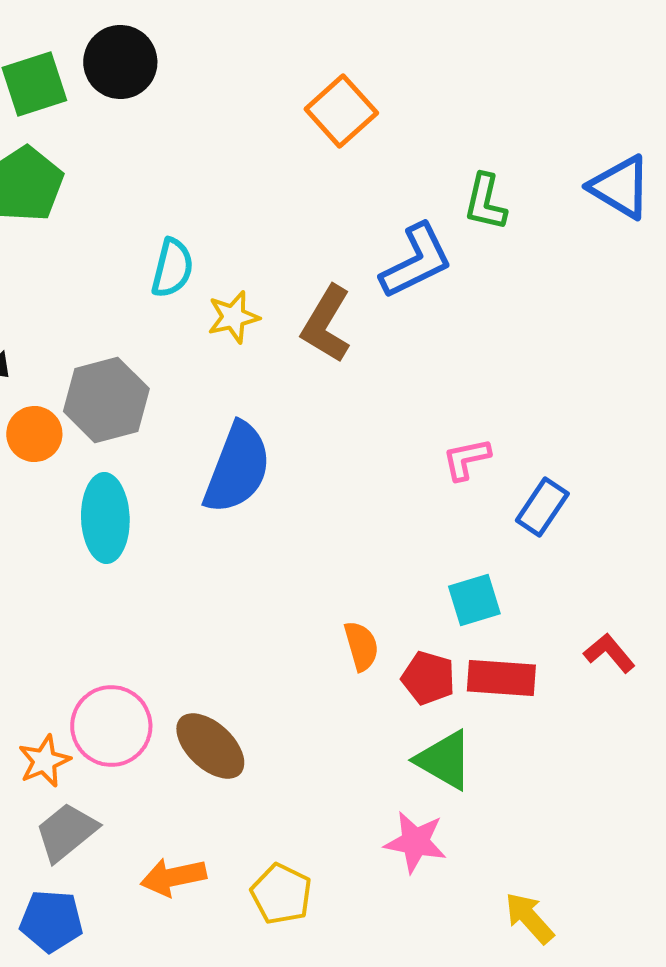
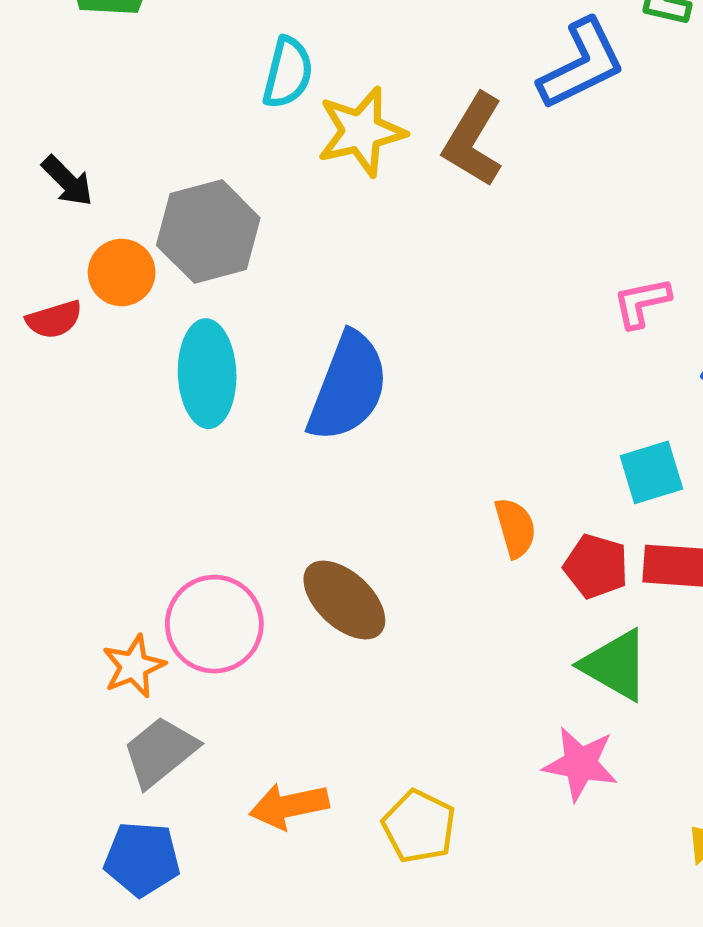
yellow star: (233, 317) -> (361, 132), size x1.4
blue semicircle: (237, 468) -> (348, 387), moved
brown ellipse: (210, 746) -> (344, 600), moved

